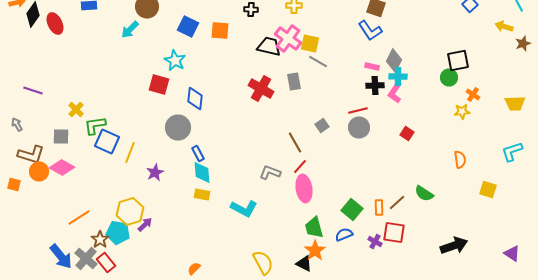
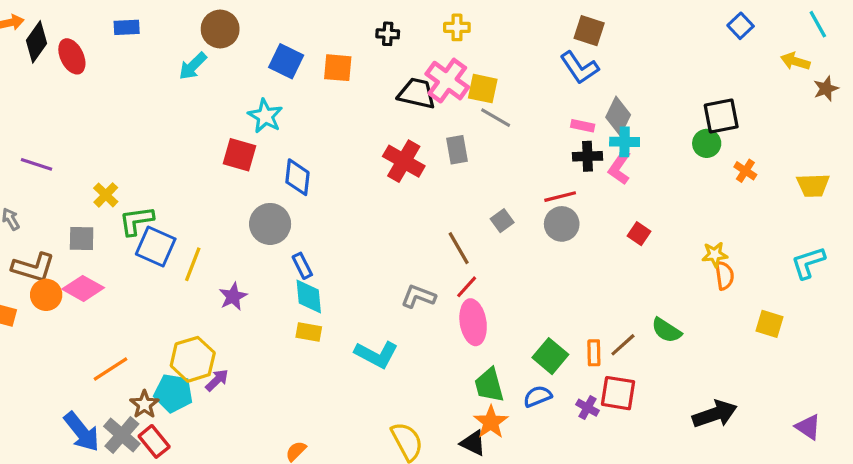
yellow star: (462, 112) -> (715, 255), moved

